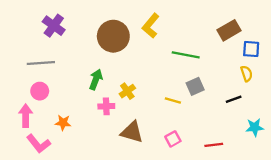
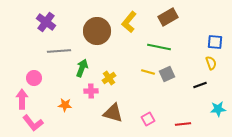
brown rectangle: (229, 30) -> (168, 17), moved
gray line: (41, 63) -> (59, 51), moved
yellow line: (173, 100) -> (148, 72), moved
orange star: (63, 123) -> (65, 105), moved

